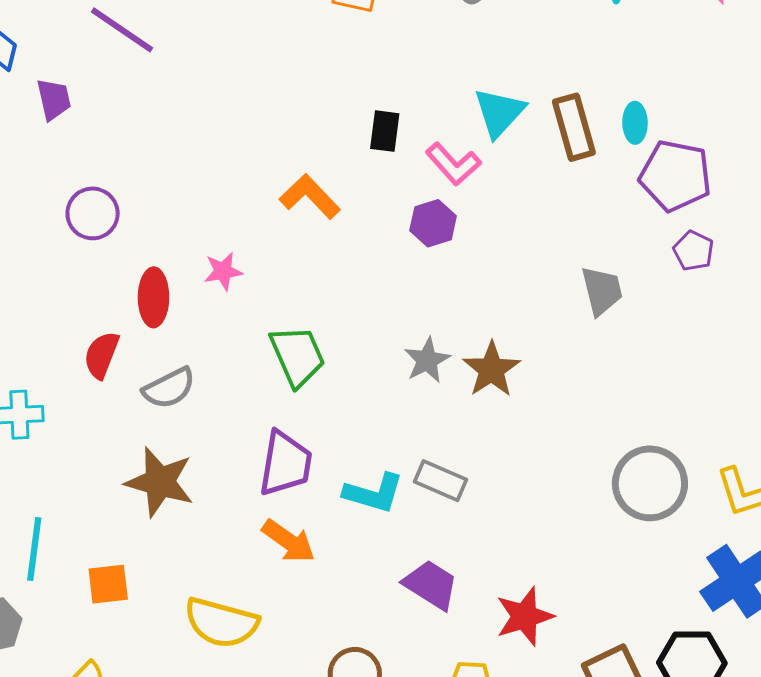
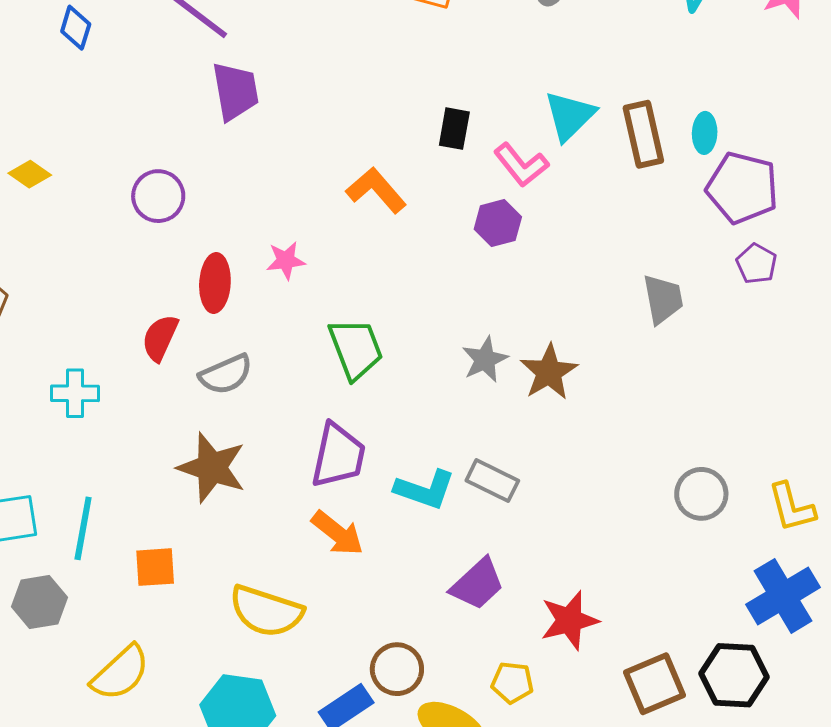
purple trapezoid: (54, 99) -> (235, 91), moved, size x1.4
gray circle: (650, 483) -> (701, 494), size x0.7
purple trapezoid: (431, 585) -> (477, 584), turned 102

